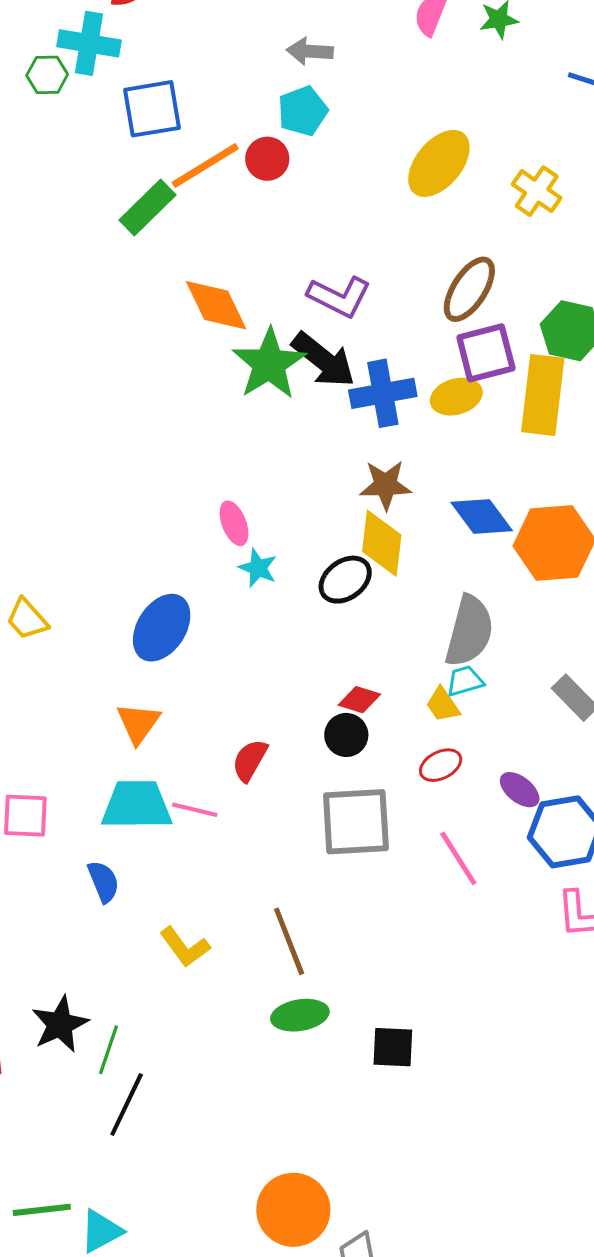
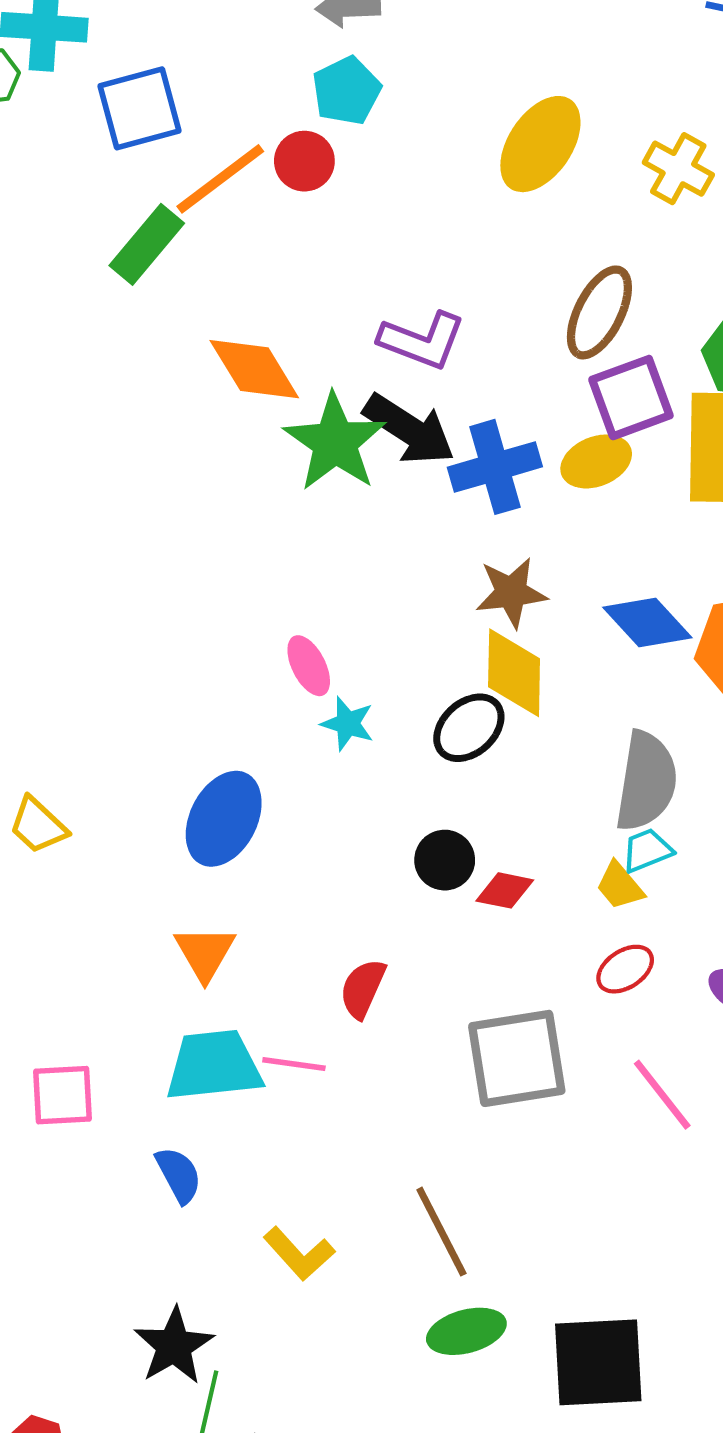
black circle: (346, 735) -> (445, 860), moved
black star: (60, 1024) -> (174, 1346), moved
black square: (393, 1047) -> (598, 1362), size x1.6

